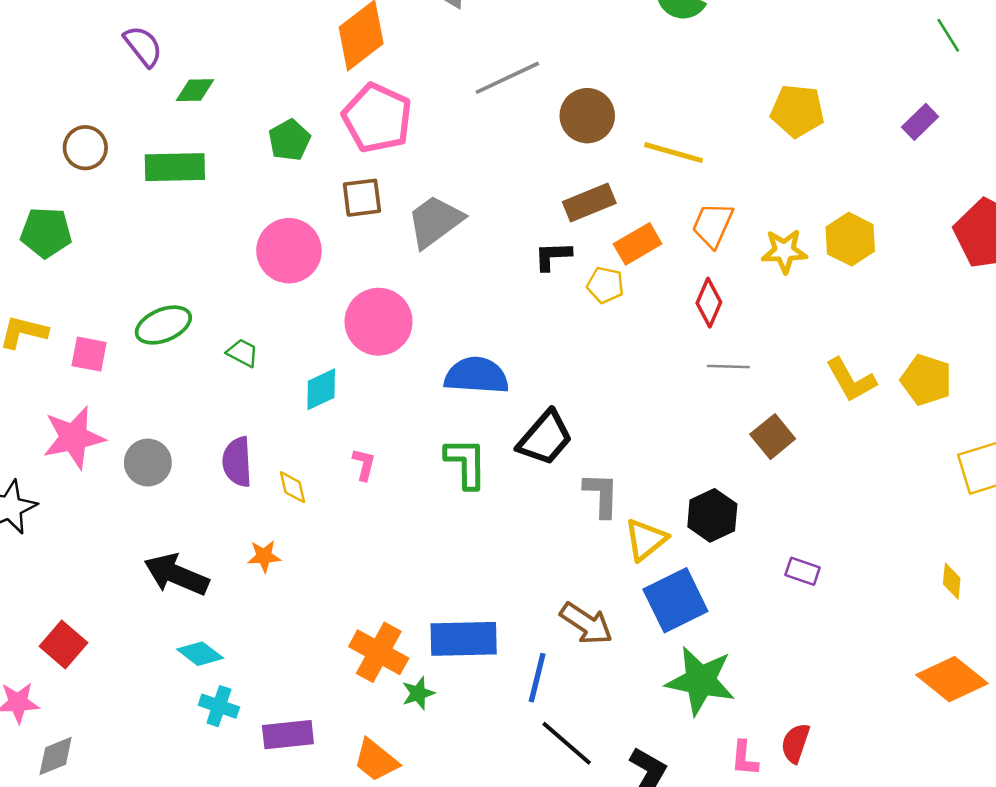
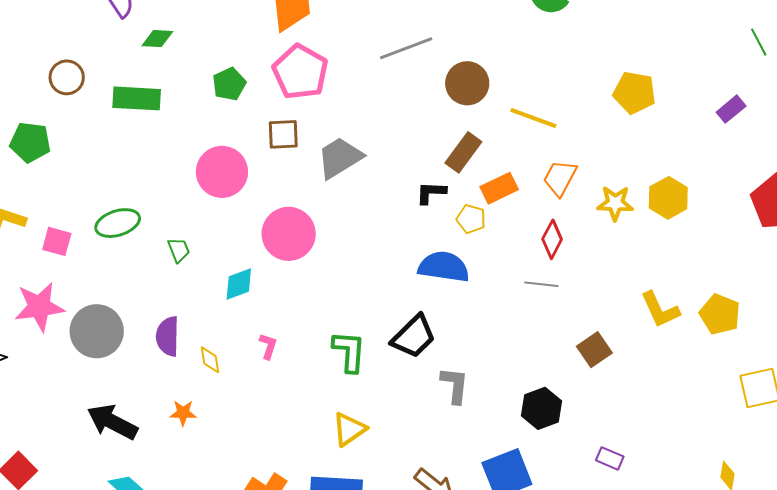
brown rectangle: (589, 203) -> (463, 152), turned -36
green trapezoid: (242, 353) -> (179, 250), turned 36
gray line: (728, 366) -> (541, 284), moved
blue semicircle: (476, 376) -> (444, 267), moved
gray circle: (148, 463) -> (97, 331), size x1.4
yellow triangle: (646, 540) -> (349, 429), moved

